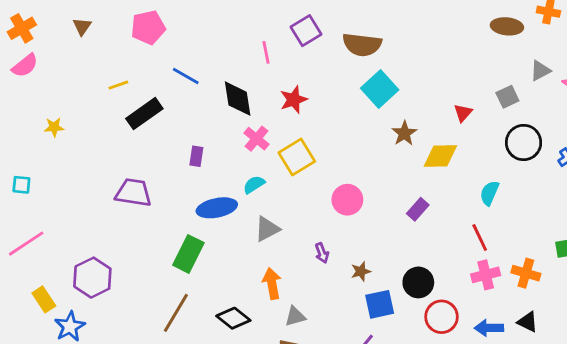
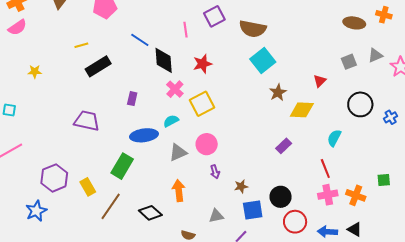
blue line: (186, 76) -> (140, 40), moved
gray square: (507, 97) -> (349, 62), moved
pink circle: (347, 200) -> (207, 144), moved
yellow rectangle: (44, 299) -> (88, 187), moved
gray triangle: (295, 316) -> (216, 216), moved

